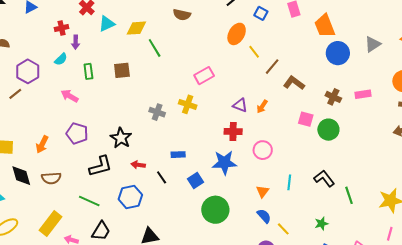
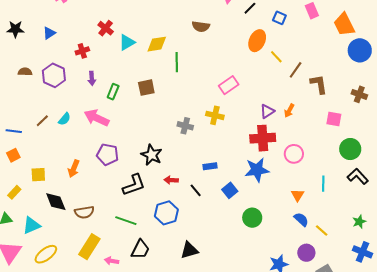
purple arrow: (76, 42) -> (92, 78), moved
green line: (155, 48) -> (177, 62), turned 36
cyan semicircle: (61, 59) -> (64, 119), moved
purple hexagon: (28, 71) -> (54, 75), moved
green rectangle: (88, 71) -> (113, 92), turned 35
brown L-shape: (294, 83) -> (319, 84), turned 50
pink arrow: (70, 96) -> (97, 118), size x1.4
purple triangle: (240, 105) -> (267, 111), turned -49
green circle: (328, 130) -> (350, 149), moved
red cross: (233, 131) -> (263, 138), size x1.4
brown semicircle: (51, 178) -> (84, 212), moved
green circle: (215, 210) -> (252, 218), size x0.7

